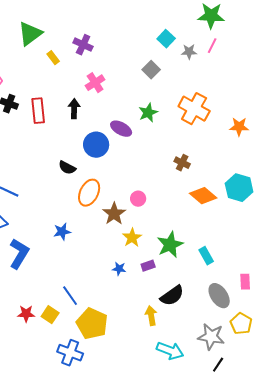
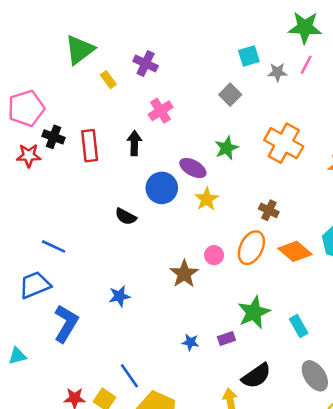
cyan square: (166, 39) -> (249, 56), turned 30
orange ellipse: (89, 193) -> (251, 248), moved
yellow star: (132, 238) -> (207, 199), moved

